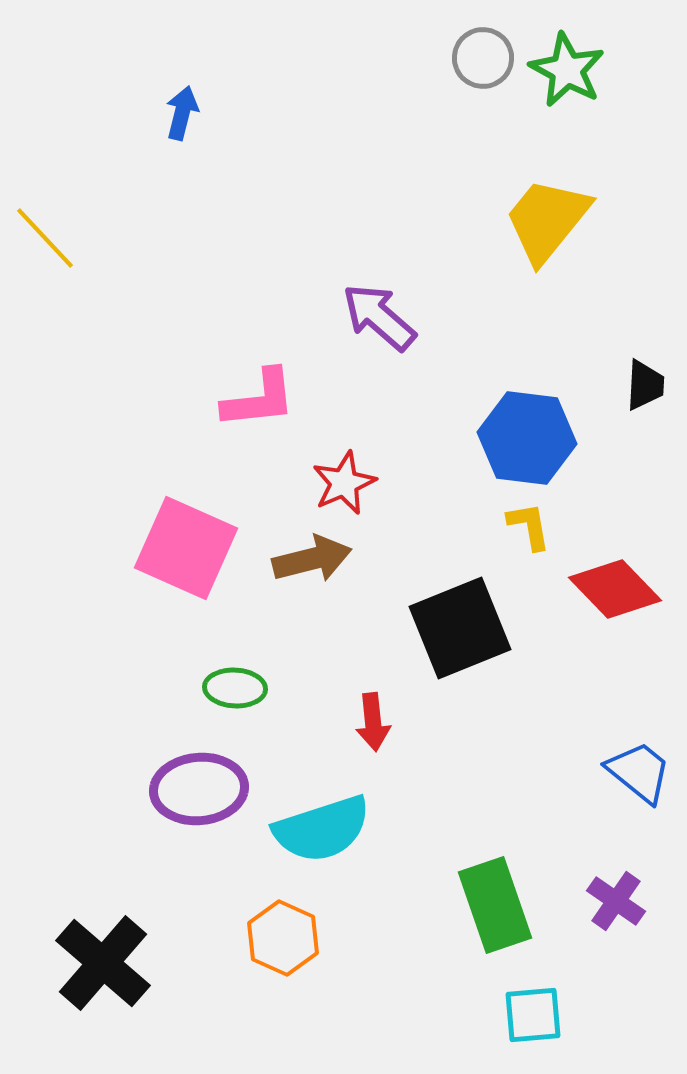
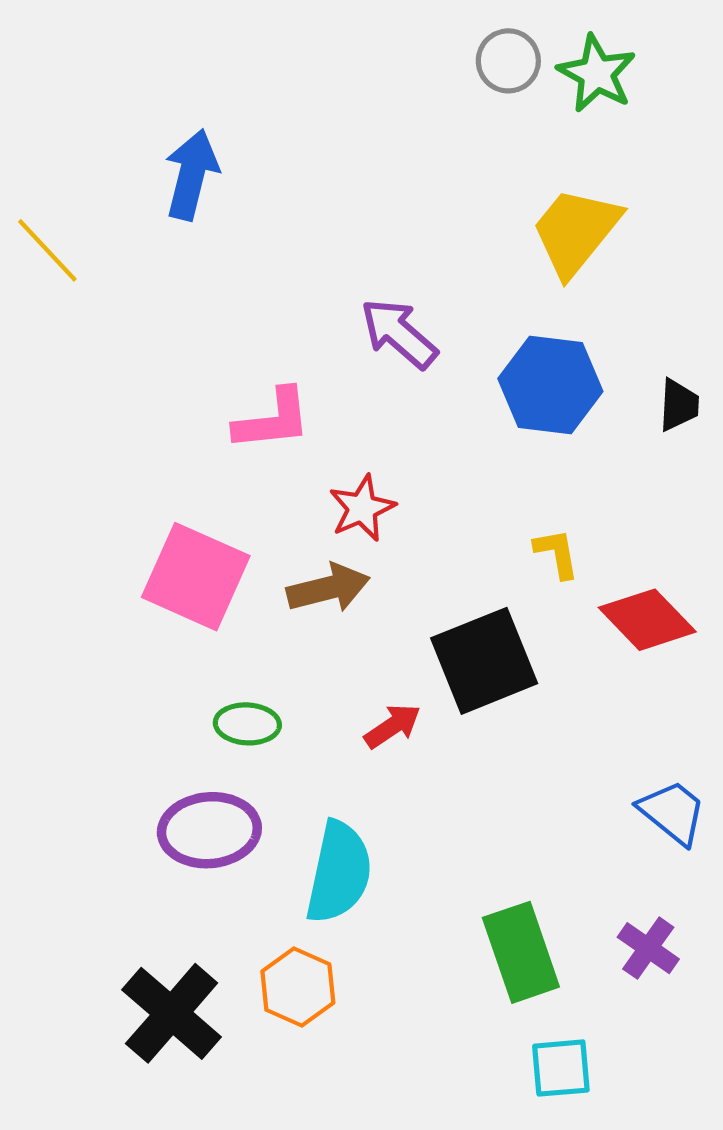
blue arrow: (182, 113) -> (192, 175), moved, size x1.6
blue hexagon: (527, 438) -> (550, 385), moved
red arrow: (373, 722) -> (393, 726), moved, turned -118
cyan semicircle: (322, 829) -> (339, 872), turned -60
black cross: (103, 963) -> (172, 1013), moved

